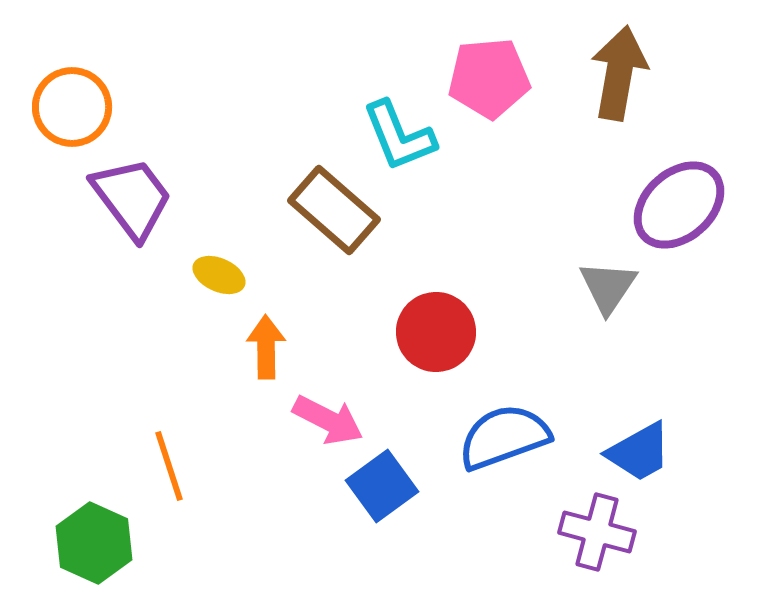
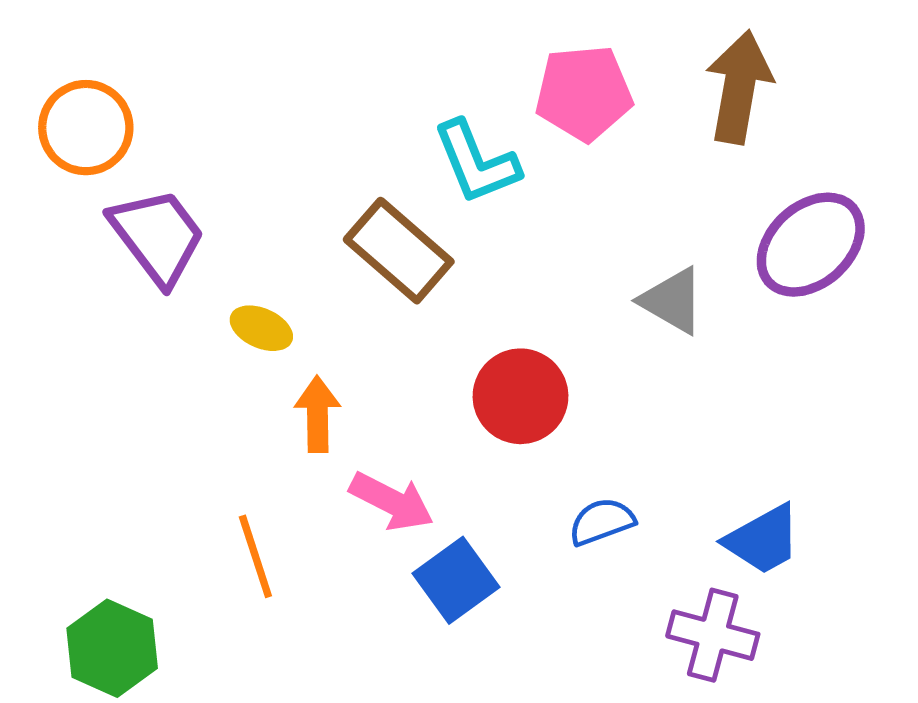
gray triangle: (608, 287) -> (672, 301), moved, turned -34
blue semicircle: (504, 437) -> (602, 522), size x0.6
orange line: (169, 466) -> (255, 556), moved

